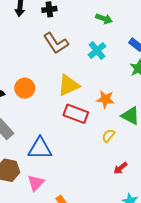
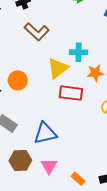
cyan cross: (97, 50) -> (79, 52), moved, turned -36

